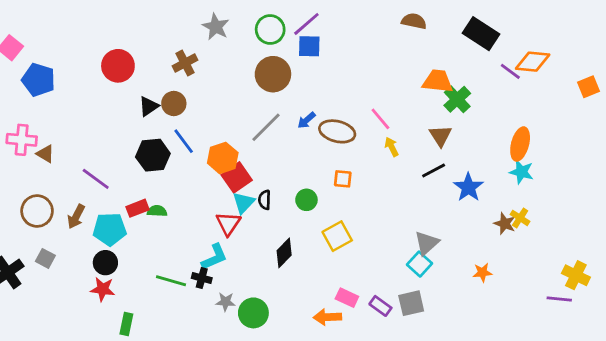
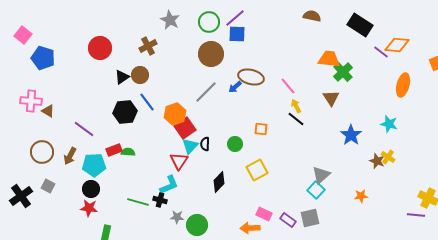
brown ellipse: (337, 131) -> (251, 77), moved
orange ellipse: (520, 144) -> (403, 85), moved
black line: (434, 171) -> (296, 119), moved, turned 66

